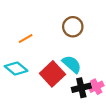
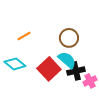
brown circle: (73, 27) -> (69, 38), moved
black cross: (81, 88) -> (76, 71), moved

